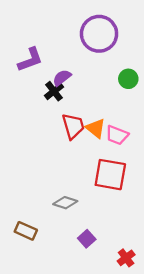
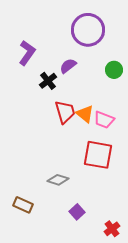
purple L-shape: (30, 60) -> (27, 53), turned -35
purple semicircle: (62, 78) -> (68, 66), moved

